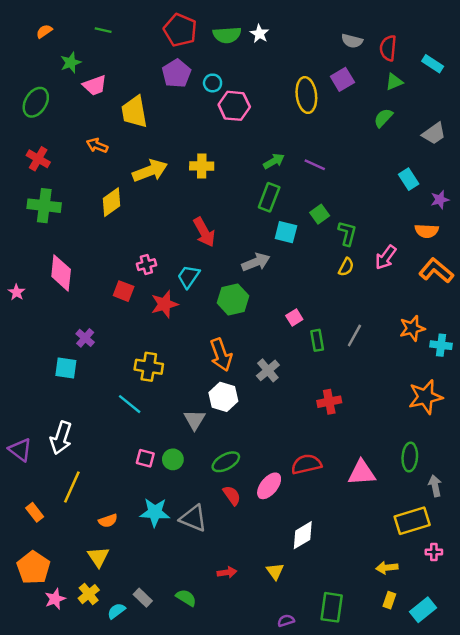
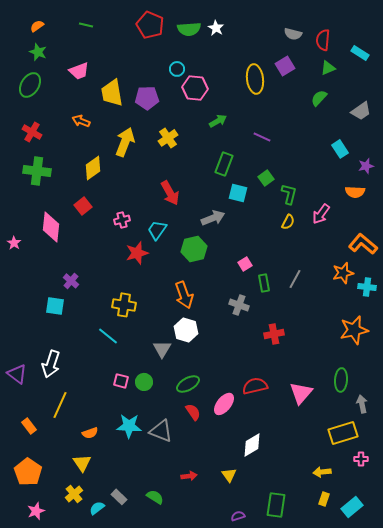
green star: (71, 63) -> (38, 52), moved, turned -30
purple pentagon: (176, 73) -> (147, 98), moved, turned 30
green arrow: (274, 161) -> (218, 121), moved
yellow cross: (202, 166) -> (168, 138), turned -36
yellow arrow: (150, 171) -> (125, 142), turned -48
orange L-shape: (436, 271) -> (363, 244), moved
red square: (124, 291) -> (83, 206), moved, turned 30
gray cross: (268, 370) -> (239, 305), moved, turned -30
pink triangle: (362, 473) -> (301, 393), turned -45
pink star: (55, 599) -> (36, 511), moved

